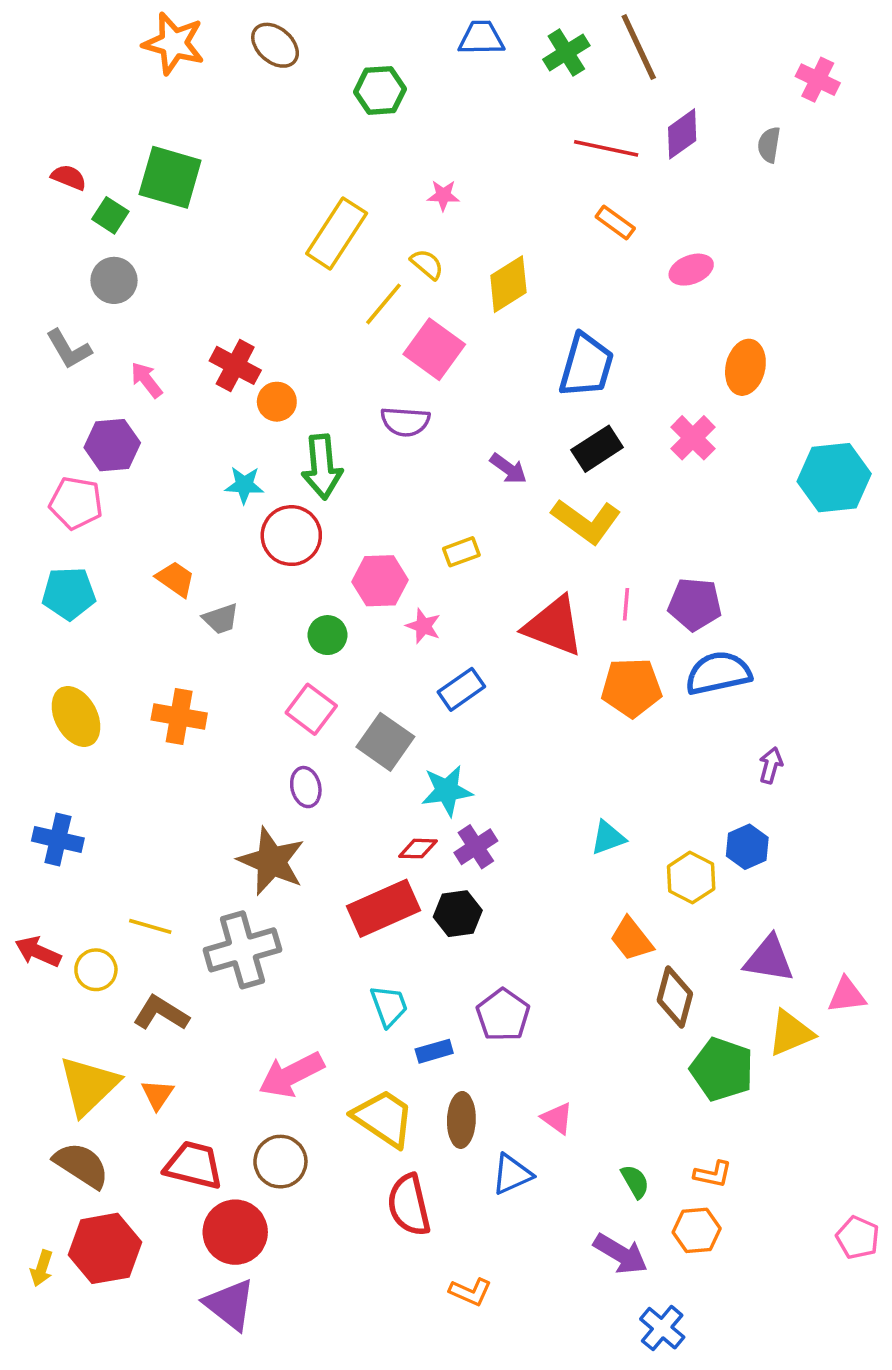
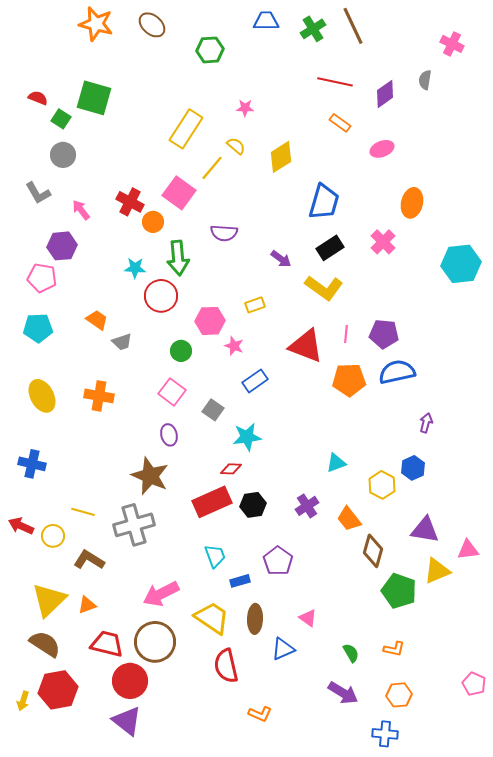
purple diamond: (682, 134) -> (385, 94), moved
pink square: (434, 349) -> (179, 193), moved
gray square: (385, 742) -> (213, 410), size x0.7
purple cross: (476, 847) -> (307, 506), moved
orange triangle: (157, 1095) -> (87, 605), turned 36
brown circle: (280, 1162) -> (155, 642), size x1.4
orange hexagon: (697, 1230) -> (399, 695), moved
blue cross: (662, 1328) -> (385, 734), moved, turned -35

